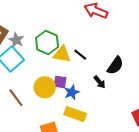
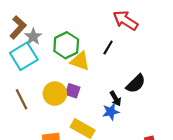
black line: (80, 55) -> (108, 48), moved, turned 72
blue star: (72, 92) -> (111, 112), moved

